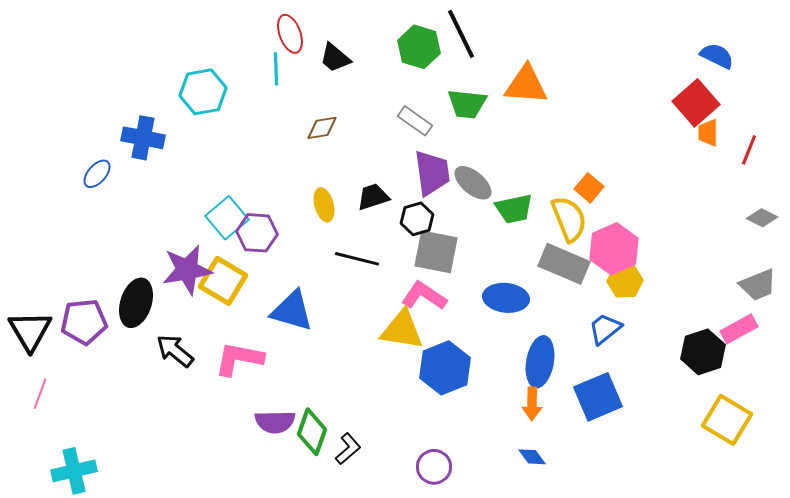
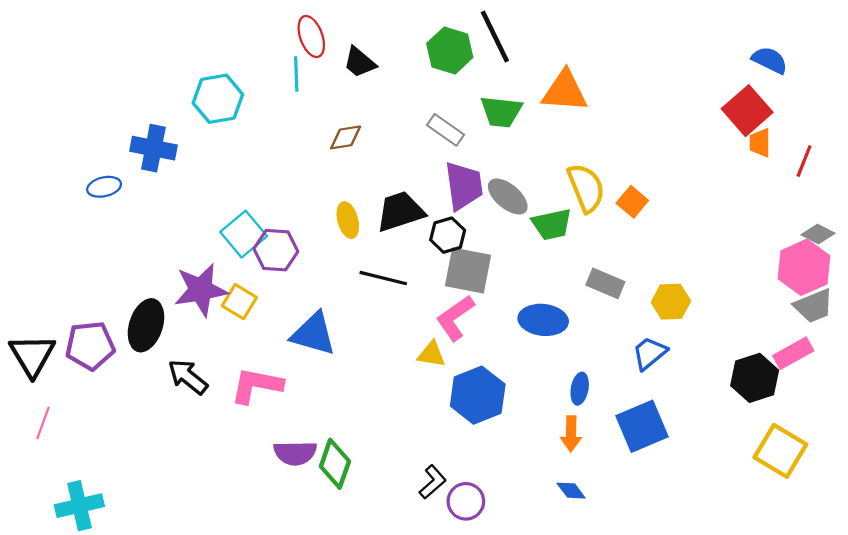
blue ellipse: (97, 174) -> (104, 187), turned 36
black trapezoid: (373, 197) -> (400, 211), size x1.4
yellow semicircle: (569, 219) -> (586, 188), moved
pink hexagon: (614, 249) -> (804, 267), moved
gray rectangle: (564, 264) -> (605, 283), size x0.7
yellow square: (223, 281) -> (239, 302), size x0.7
pink L-shape: (424, 296) -> (455, 318), turned -69
yellow triangle: (402, 330) -> (432, 354), size x0.6
blue ellipse: (540, 362) -> (580, 389), size x0.6
black L-shape: (348, 449) -> (433, 482), moved

